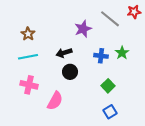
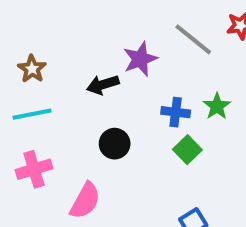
black arrow: (64, 53) -> (103, 85), moved
pink cross: (29, 85) -> (34, 169), turned -30
green square: (108, 86) -> (187, 150), moved

